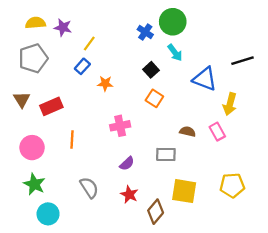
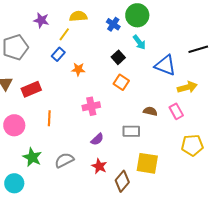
yellow semicircle: (35, 23) -> (78, 16), moved
yellow arrow: (230, 104) -> (187, 87), turned -120
green star: (34, 184) -> (32, 157), moved
yellow pentagon: (232, 185) -> (192, 145), moved
gray semicircle: (89, 188) -> (64, 160), turned -84
cyan circle: (48, 214) -> (14, 183), moved

